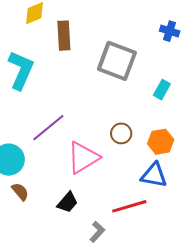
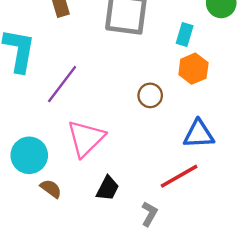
purple line: (48, 128) -> (62, 84), moved
orange hexagon: (161, 142) -> (193, 69), moved
pink triangle: (83, 157) -> (86, 138), moved

